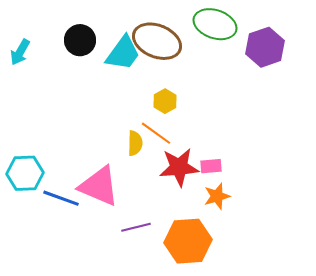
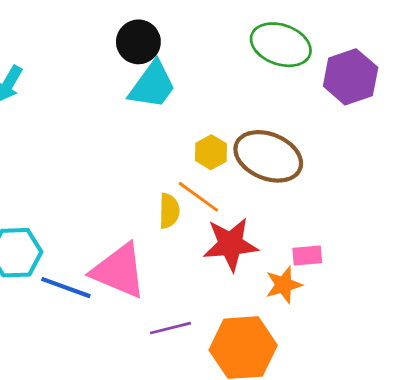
black circle: (80, 40) -> (138, 42), moved
brown ellipse: (157, 41) -> (268, 156), moved
pink rectangle: (211, 166) -> (307, 255), moved

